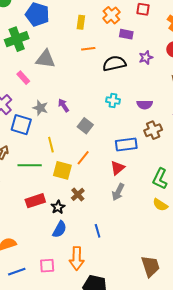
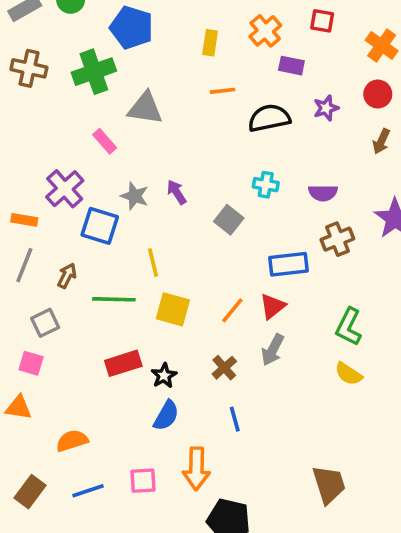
gray square: (85, 126) -> (229, 220), moved
orange line: (83, 158) -> (232, 310), moved
brown cross: (78, 194) -> (224, 368), moved

